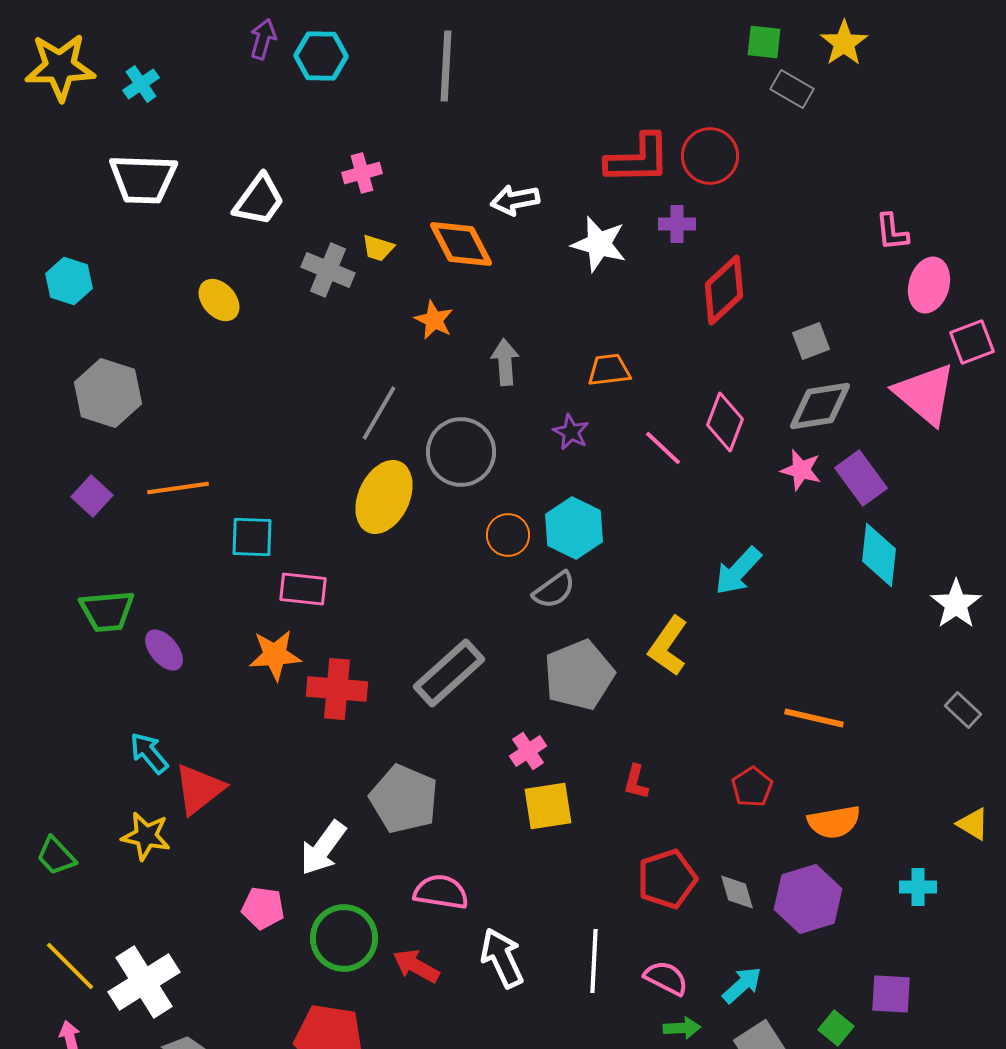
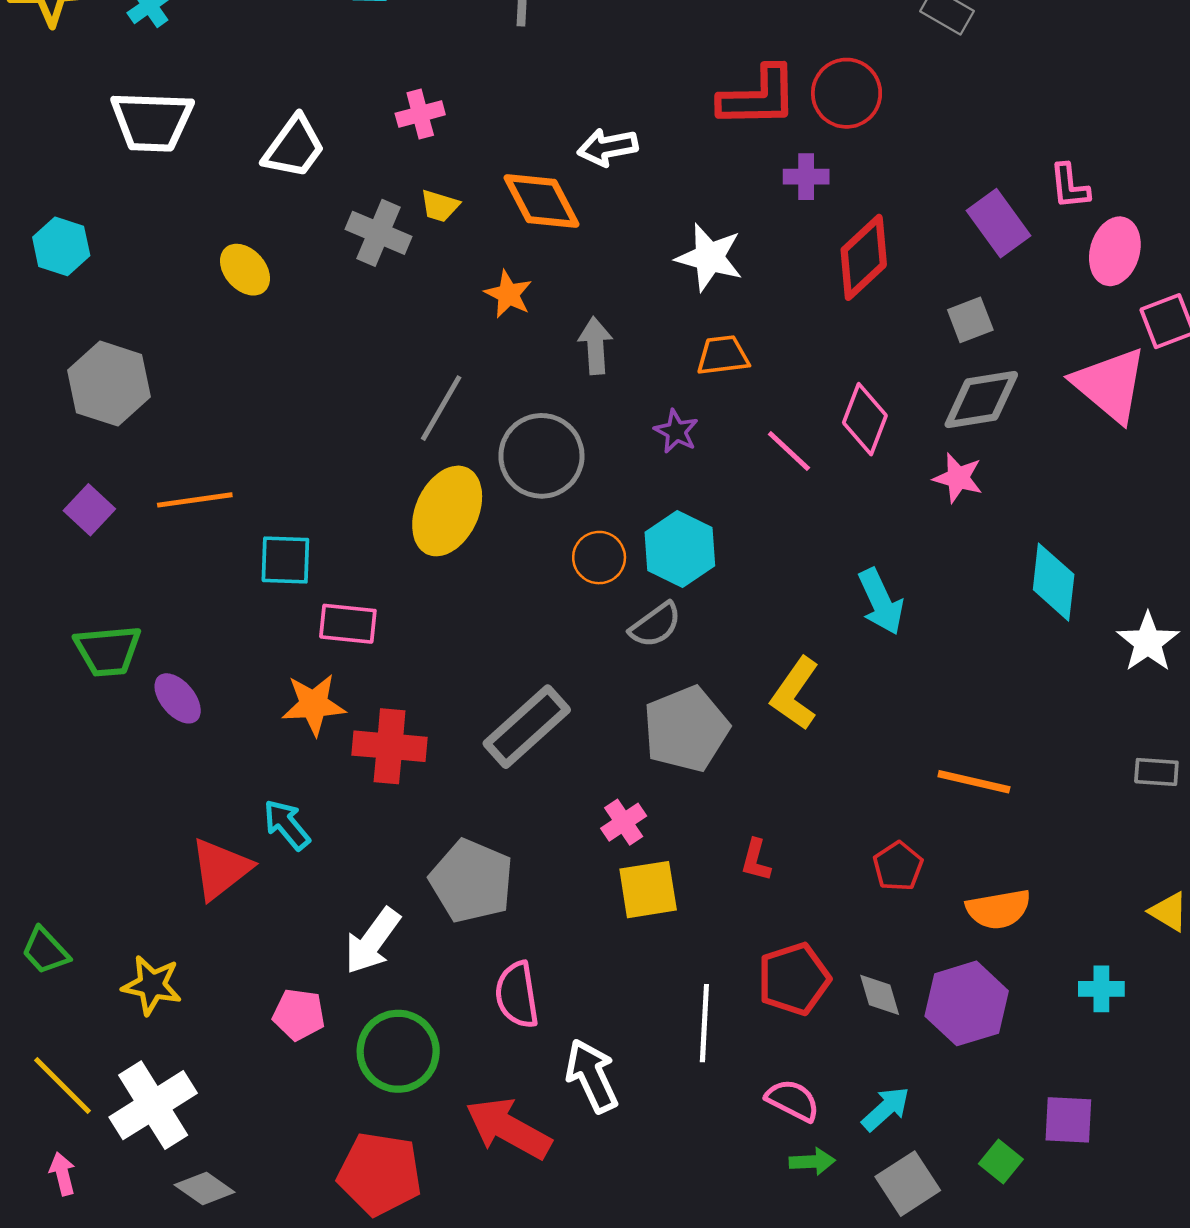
white star: (599, 244) -> (709, 257), moved
purple rectangle: (861, 478) -> (998, 223), moved
cyan arrow: (738, 571) -> (881, 602), turned -68
gray rectangle: (963, 710) -> (1156, 772), turned -39
cyan arrow: (149, 753) -> (287, 825), moved
yellow star: (146, 836) -> (152, 985), moved
pink semicircle: (441, 892) -> (517, 995), turned -108
white line: (594, 961) -> (704, 1023), moved
red arrow: (416, 966) -> (508, 1128), moved, size x1.5

